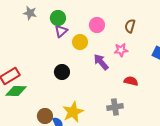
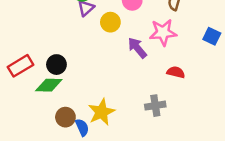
pink star: (121, 50) -> (163, 32), size x1.5
black circle: (62, 72) -> (56, 65), moved
green diamond: (16, 91) -> (49, 85), moved

